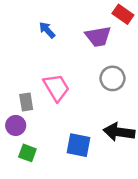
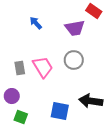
gray circle: (112, 78) -> (74, 60), moved
gray rectangle: (26, 102) -> (20, 68), moved

